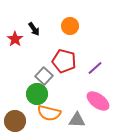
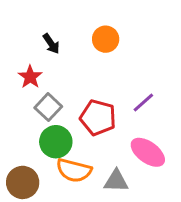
red star: (15, 39) -> (30, 77), moved
red pentagon: (64, 61) -> (98, 118), moved
gray square: (44, 76) -> (48, 107), moved

